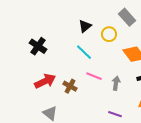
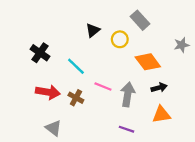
cyan line: (84, 52) -> (76, 66), moved
red arrow: (45, 81) -> (48, 92), turned 35
gray arrow: (116, 83) -> (128, 94), size x1.5

